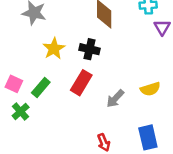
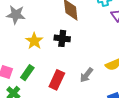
red rectangle: (81, 83) -> (57, 80), moved

